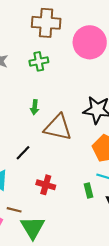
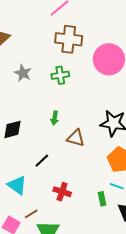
brown triangle: (58, 127) -> (76, 138), size x0.7
brown line: (14, 210) -> (31, 214), turned -48

